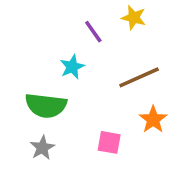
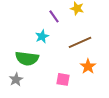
gray star: (42, 148) -> (16, 79), moved

